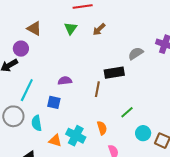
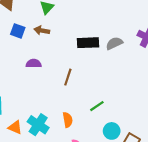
brown arrow: (99, 29) -> (42, 30), moved, turned 48
black rectangle: (114, 73) -> (88, 43), moved
blue square: (54, 102) -> (18, 31), moved

